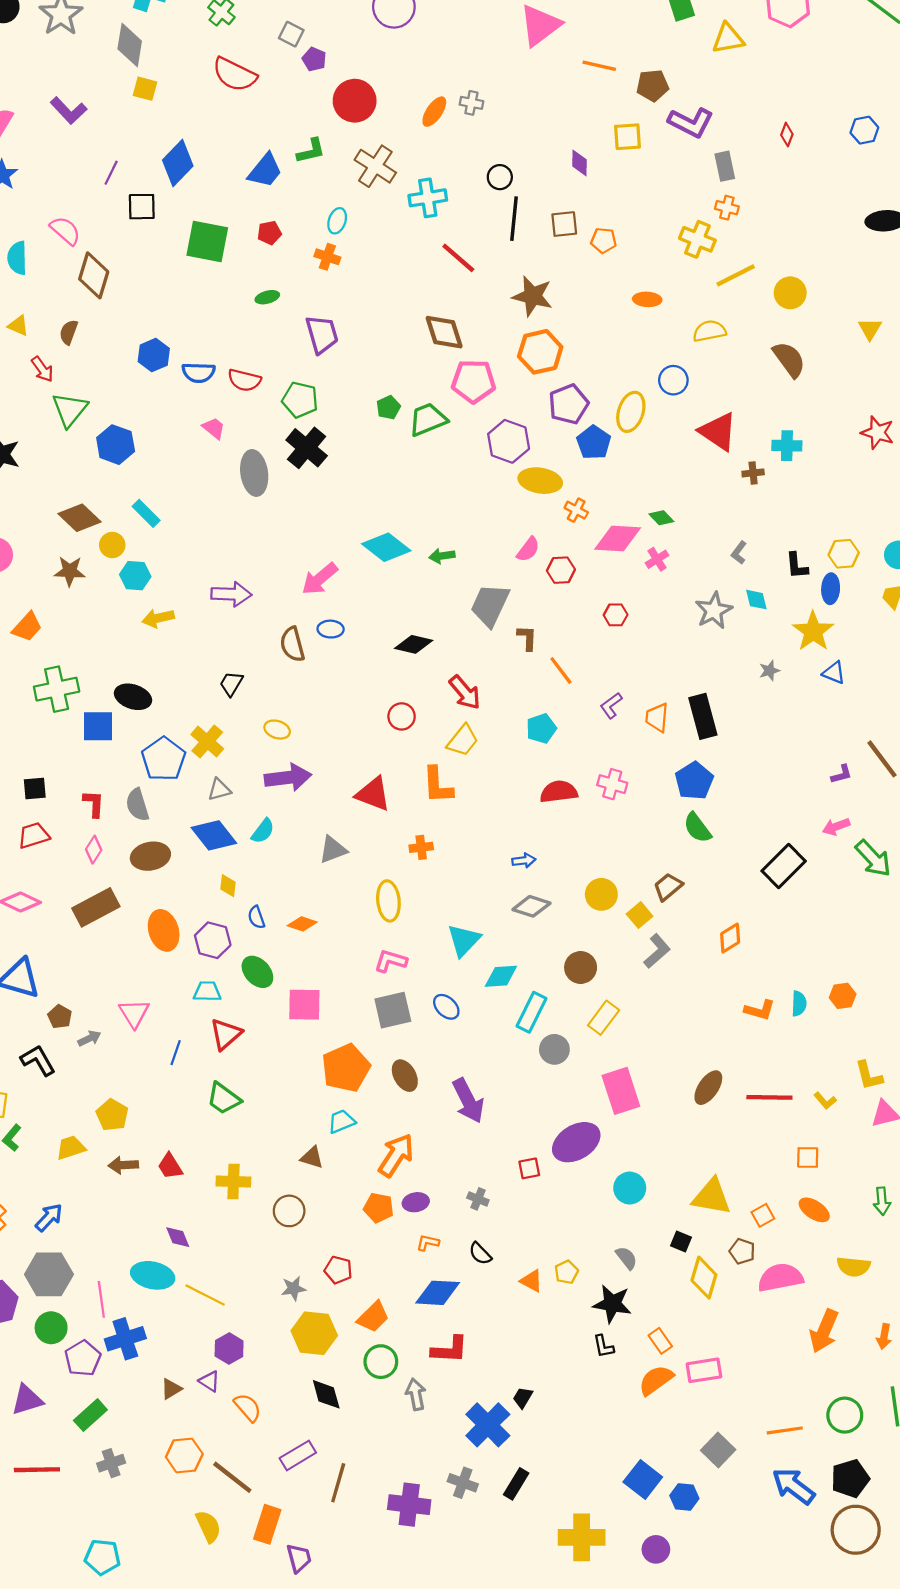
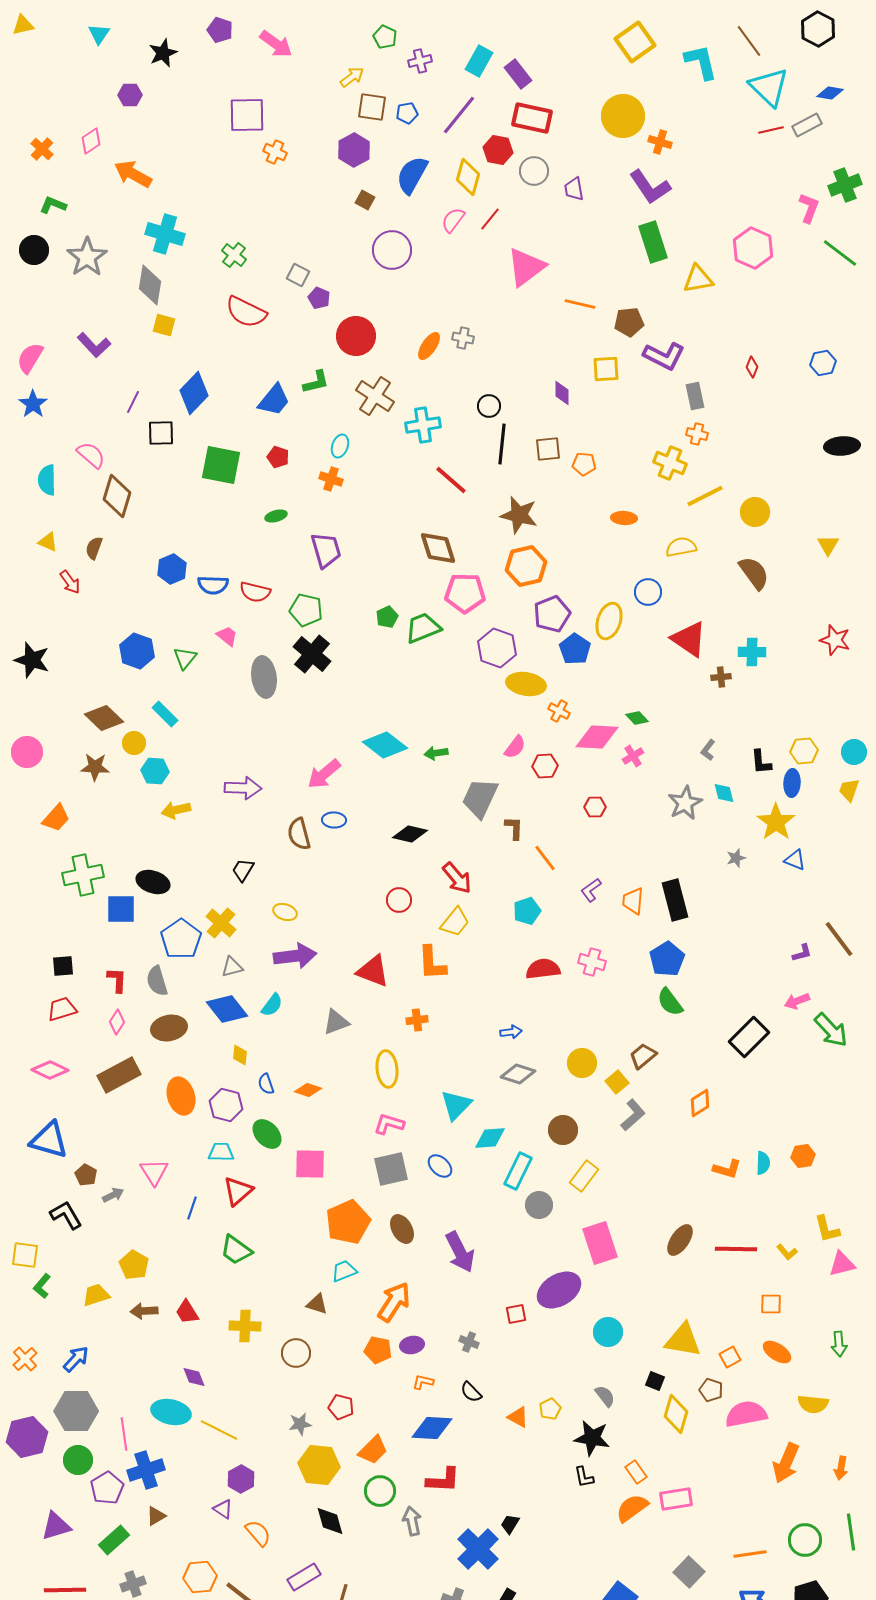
red pentagon: (269, 233) -> (278, 457), turned 30
green triangle: (70, 410) -> (185, 658), moved, size x0.7
brown triangle: (171, 1389) -> (156, 1516), moved

